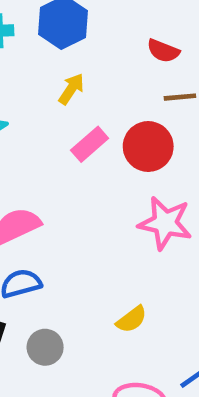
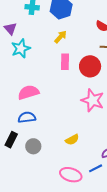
pink rectangle: (90, 144) -> (65, 62), turned -56

